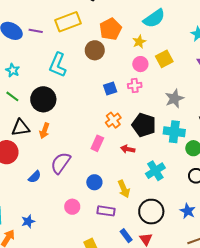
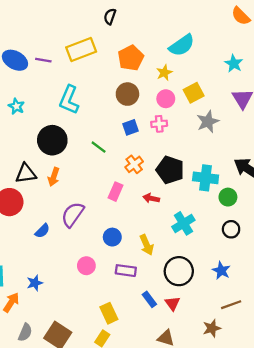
brown circle: (95, 50) -> (127, 94), moved
green line: (12, 96) -> (99, 147), moved
gray star: (174, 99) -> (208, 122), moved

